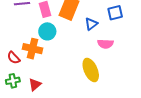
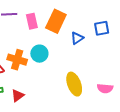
cyan circle: (47, 31) -> (39, 54), moved
pink semicircle: (105, 44) -> (105, 88), moved

